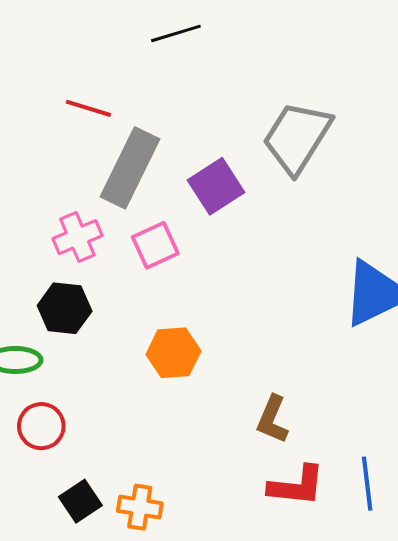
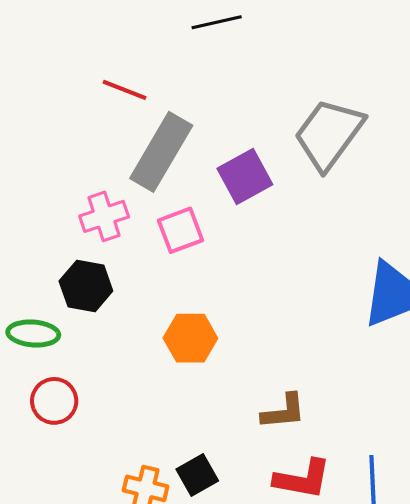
brown L-shape: (272, 419) -> (284, 412), turned -123
black square: (80, 501) -> (197, 475), moved

